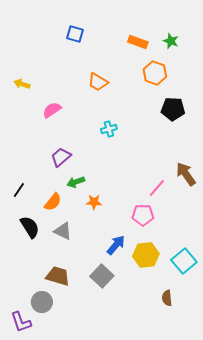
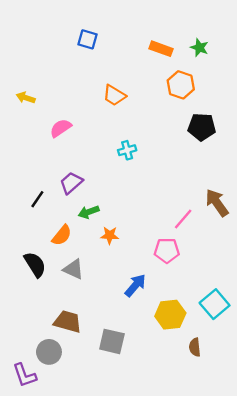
black line: (19, 190) -> (37, 199), moved
yellow hexagon: (146, 255) -> (170, 315), moved
gray square: (102, 276) -> (112, 341), moved, turned -30

